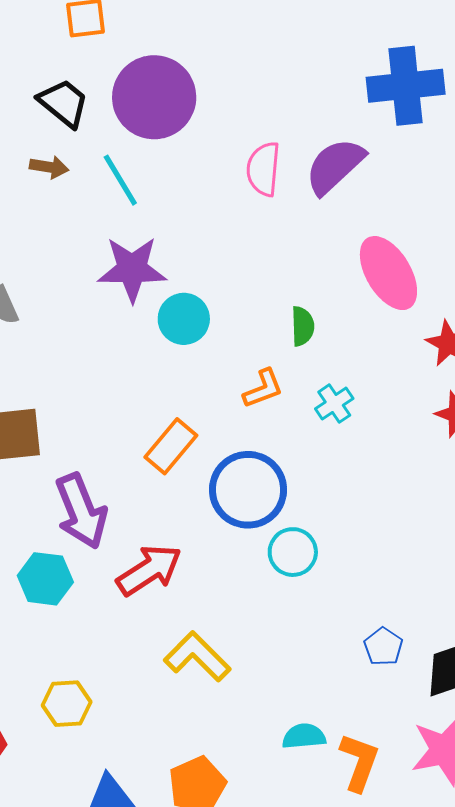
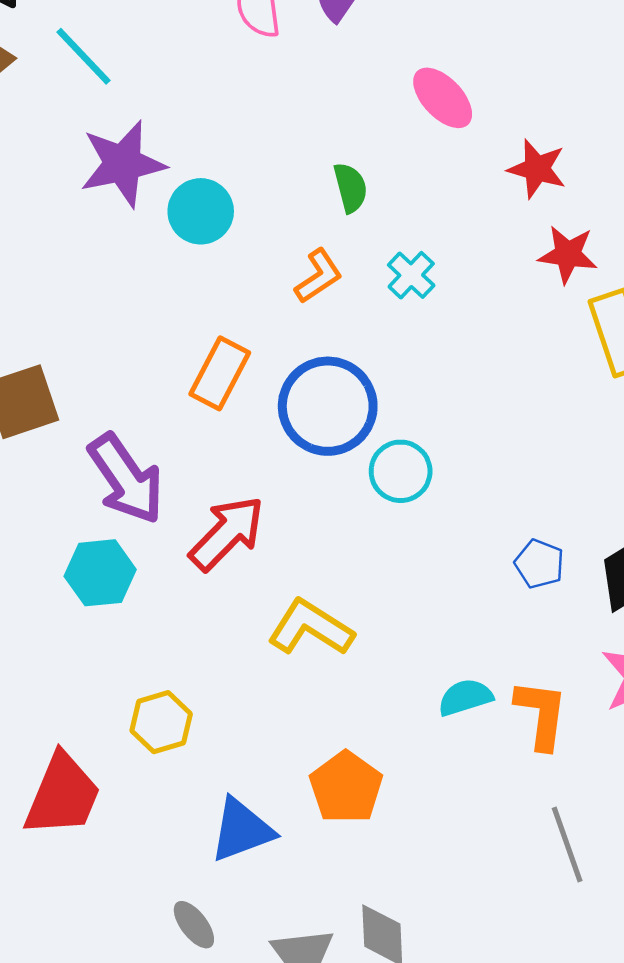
pink ellipse: (388, 273) -> (443, 98), size x0.7

